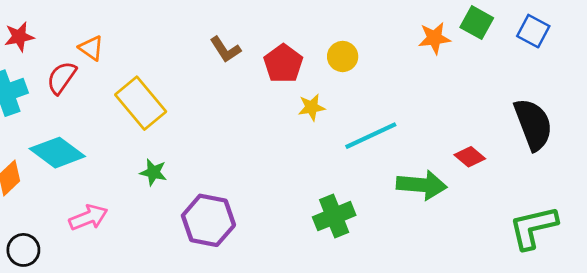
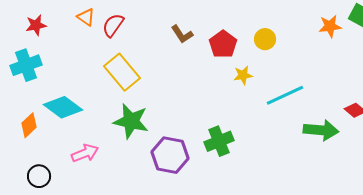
orange triangle: (91, 48) -> (86, 17), moved
red semicircle: (62, 78) -> (113, 25), moved
green star: (153, 172) -> (131, 121), size x1.8
green cross: (334, 216) -> (219, 141), moved

